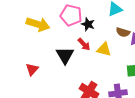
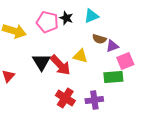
black star: (88, 24) -> (66, 18), moved
red arrow: (84, 44) -> (60, 65), moved, size x1.6

